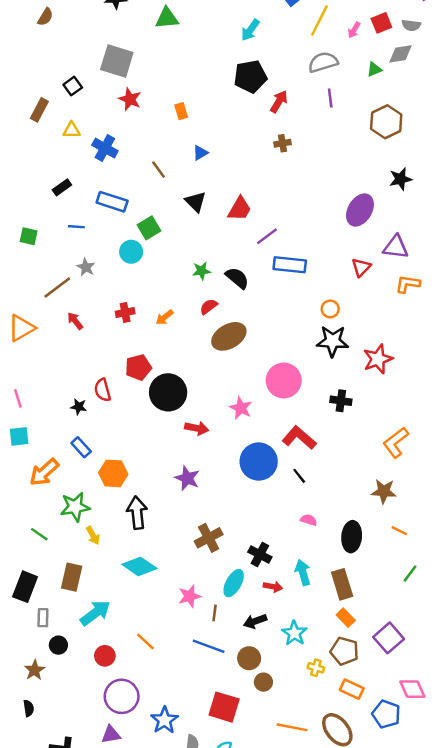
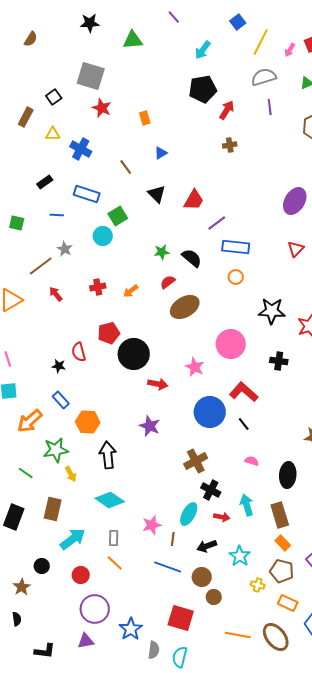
orange circle: (330, 309) -> (236, 277), moved
brown cross: (209, 538) -> (196, 461), moved
gray rectangle: (43, 618) -> (114, 538), moved

